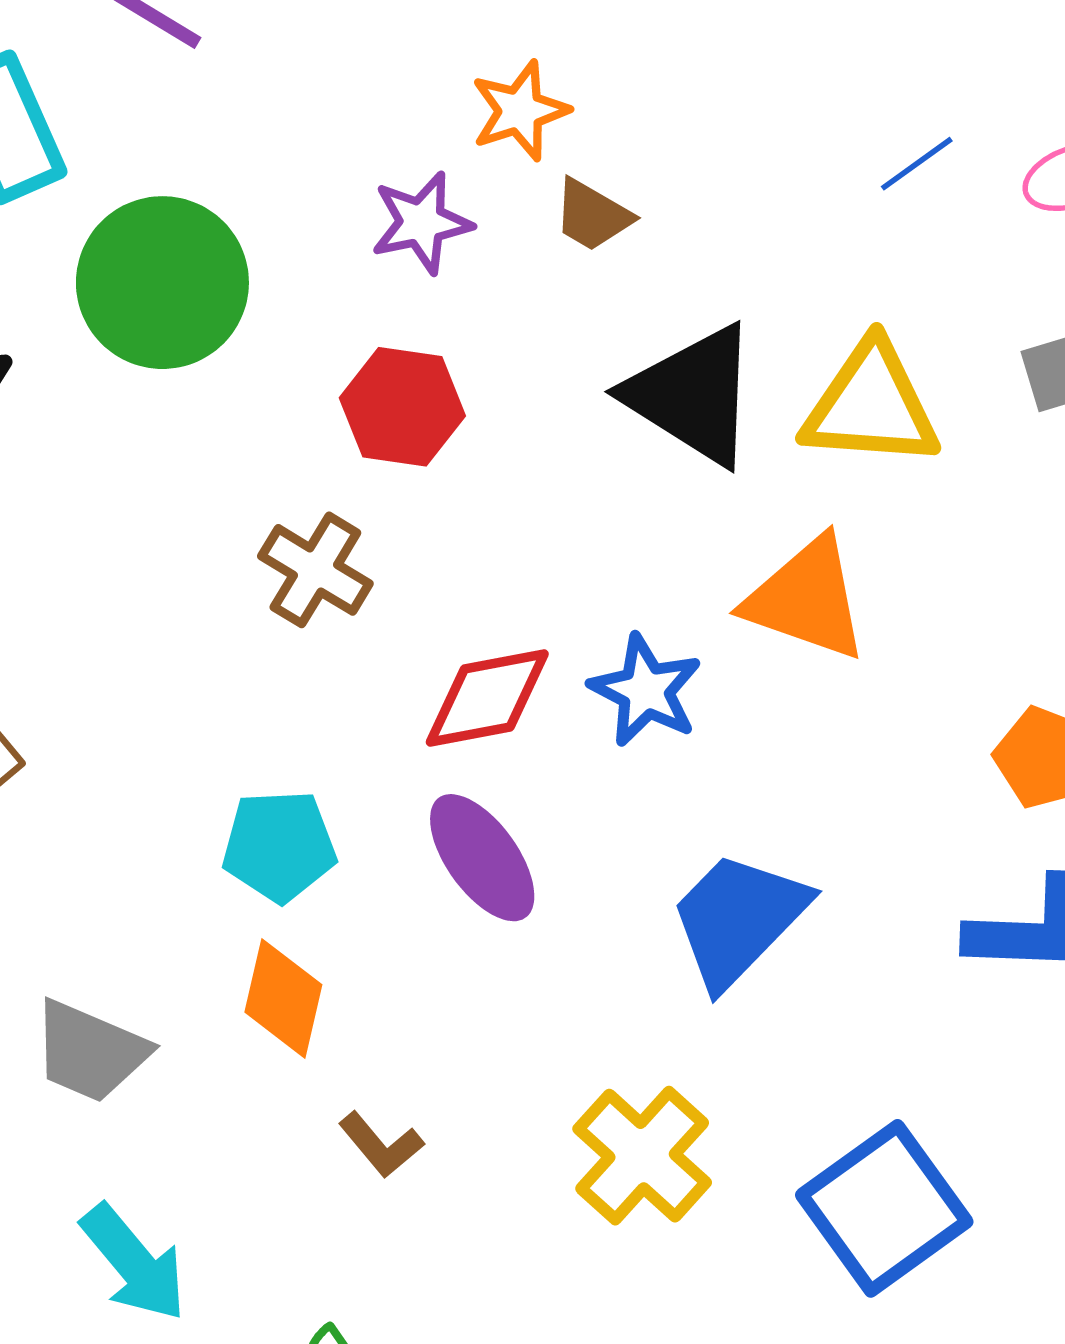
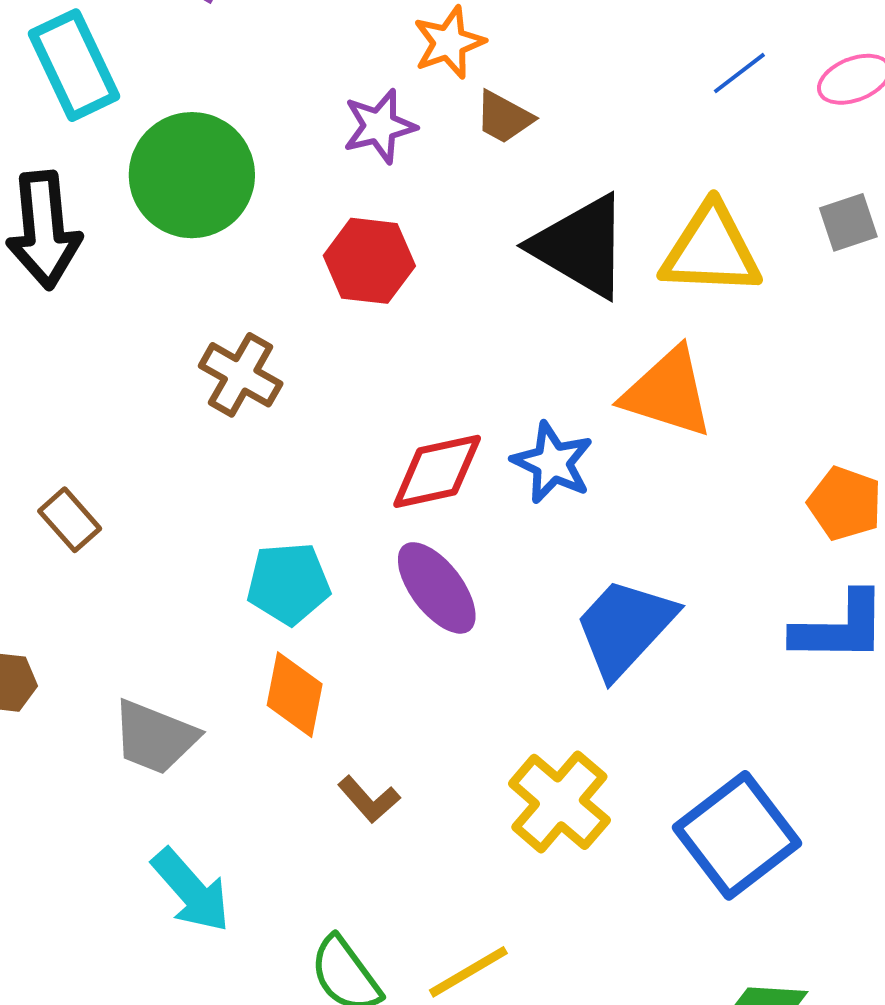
brown cross: (315, 570) -> (241, 375), moved

